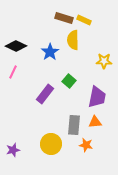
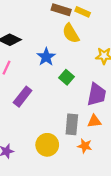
yellow semicircle: (73, 40) -> (71, 33), turned -30
blue star: (50, 52) -> (46, 57), moved
purple rectangle: (45, 94) -> (23, 97), moved

